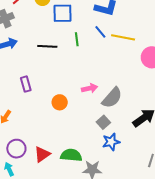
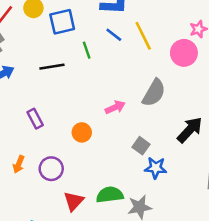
yellow line: (123, 37) -> (143, 36), turned 65
gray semicircle: (112, 98) -> (154, 93), moved
blue star: (111, 142) -> (156, 168), turned 30
purple circle: (16, 149) -> (51, 169), moved

